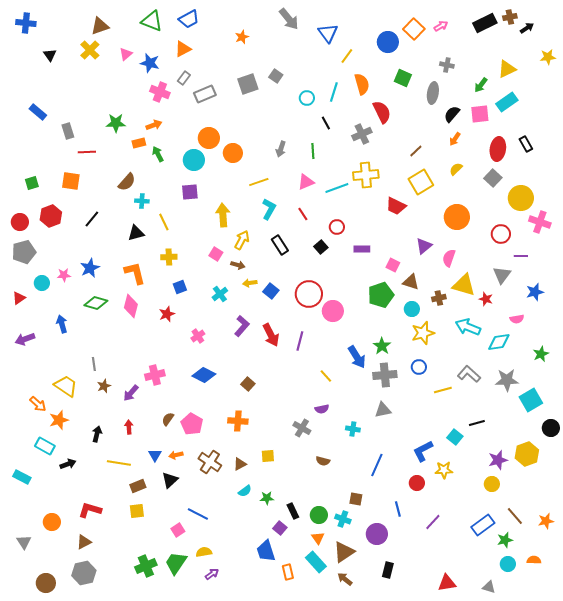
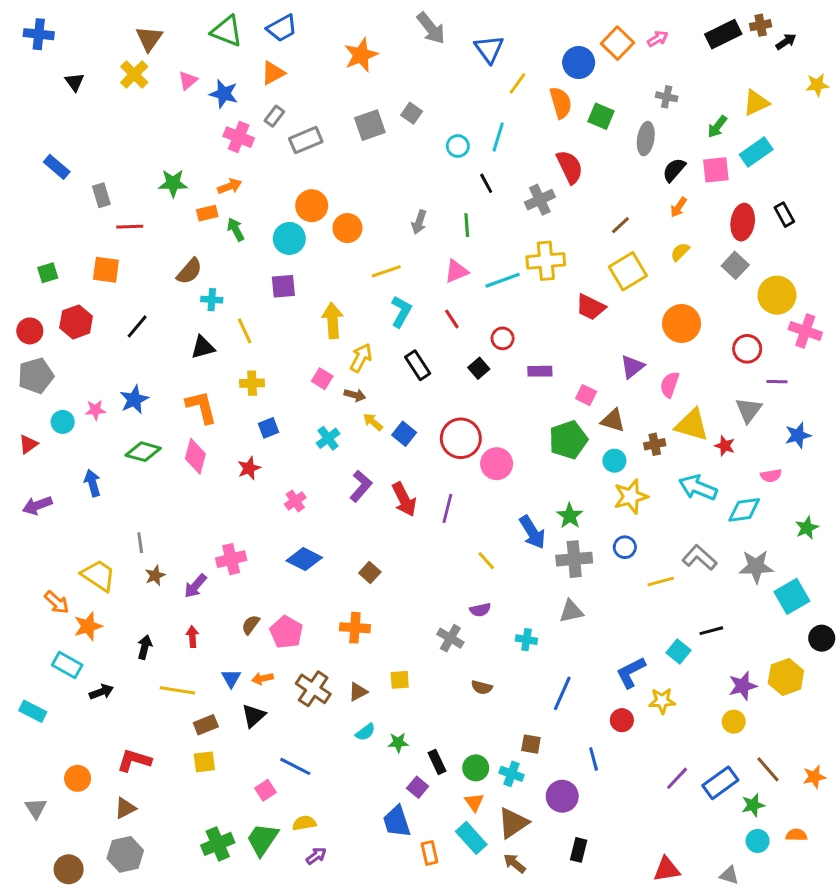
brown triangle: (100, 26) -> (149, 39), turned -36
orange star: (242, 37) -> (361, 55), size x1.6
orange semicircle: (362, 84) -> (561, 103), moved
yellow arrow: (250, 283) -> (373, 422), turned 48
purple line: (433, 522) -> (677, 778), moved

